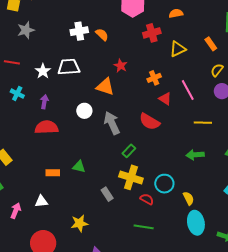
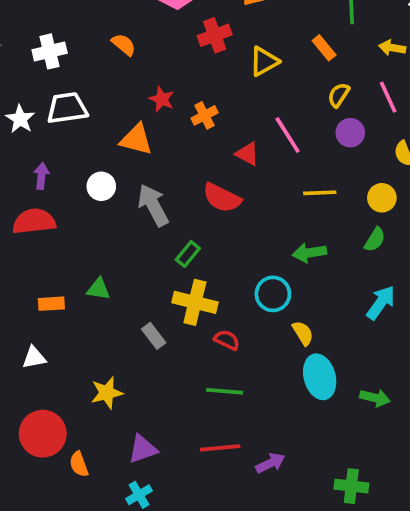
white cross: (79, 31) -> (50, 51), moved
orange cross: (154, 78) -> (204, 115), moved
purple arrow: (44, 102) -> (41, 176), moved
cyan circle: (164, 184) -> (273, 294), moved

